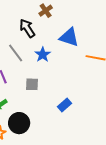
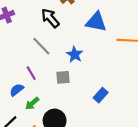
blue star: (43, 55) -> (75, 55), moved

